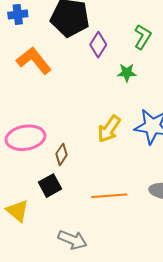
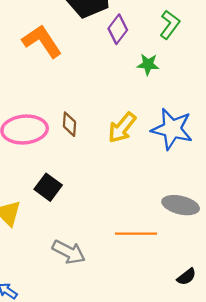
brown diamond: (61, 154) -> (70, 124), moved, turned -35
black square: (50, 186) -> (48, 187), turned -30
orange line: (109, 196) -> (136, 234), moved

